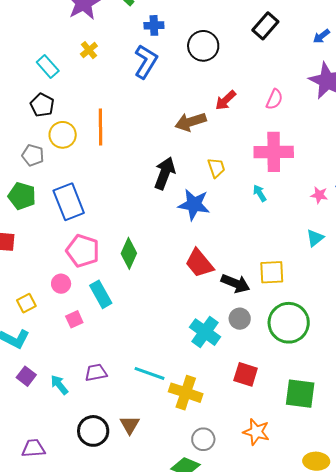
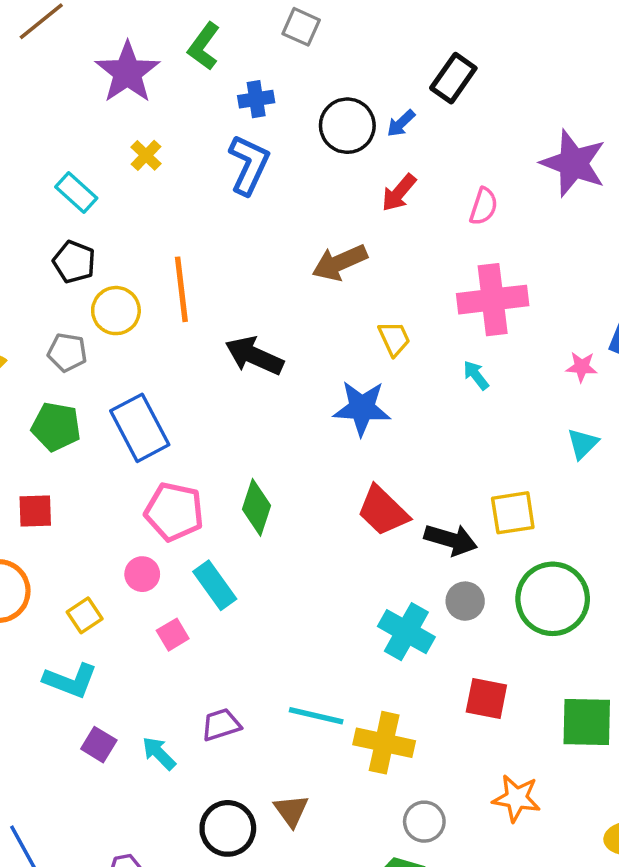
blue arrow: (321, 36) -> (401, 123), moved
red arrow: (226, 100) -> (399, 193), moved
black arrow: (165, 173) -> (254, 356), moved, turned -80

